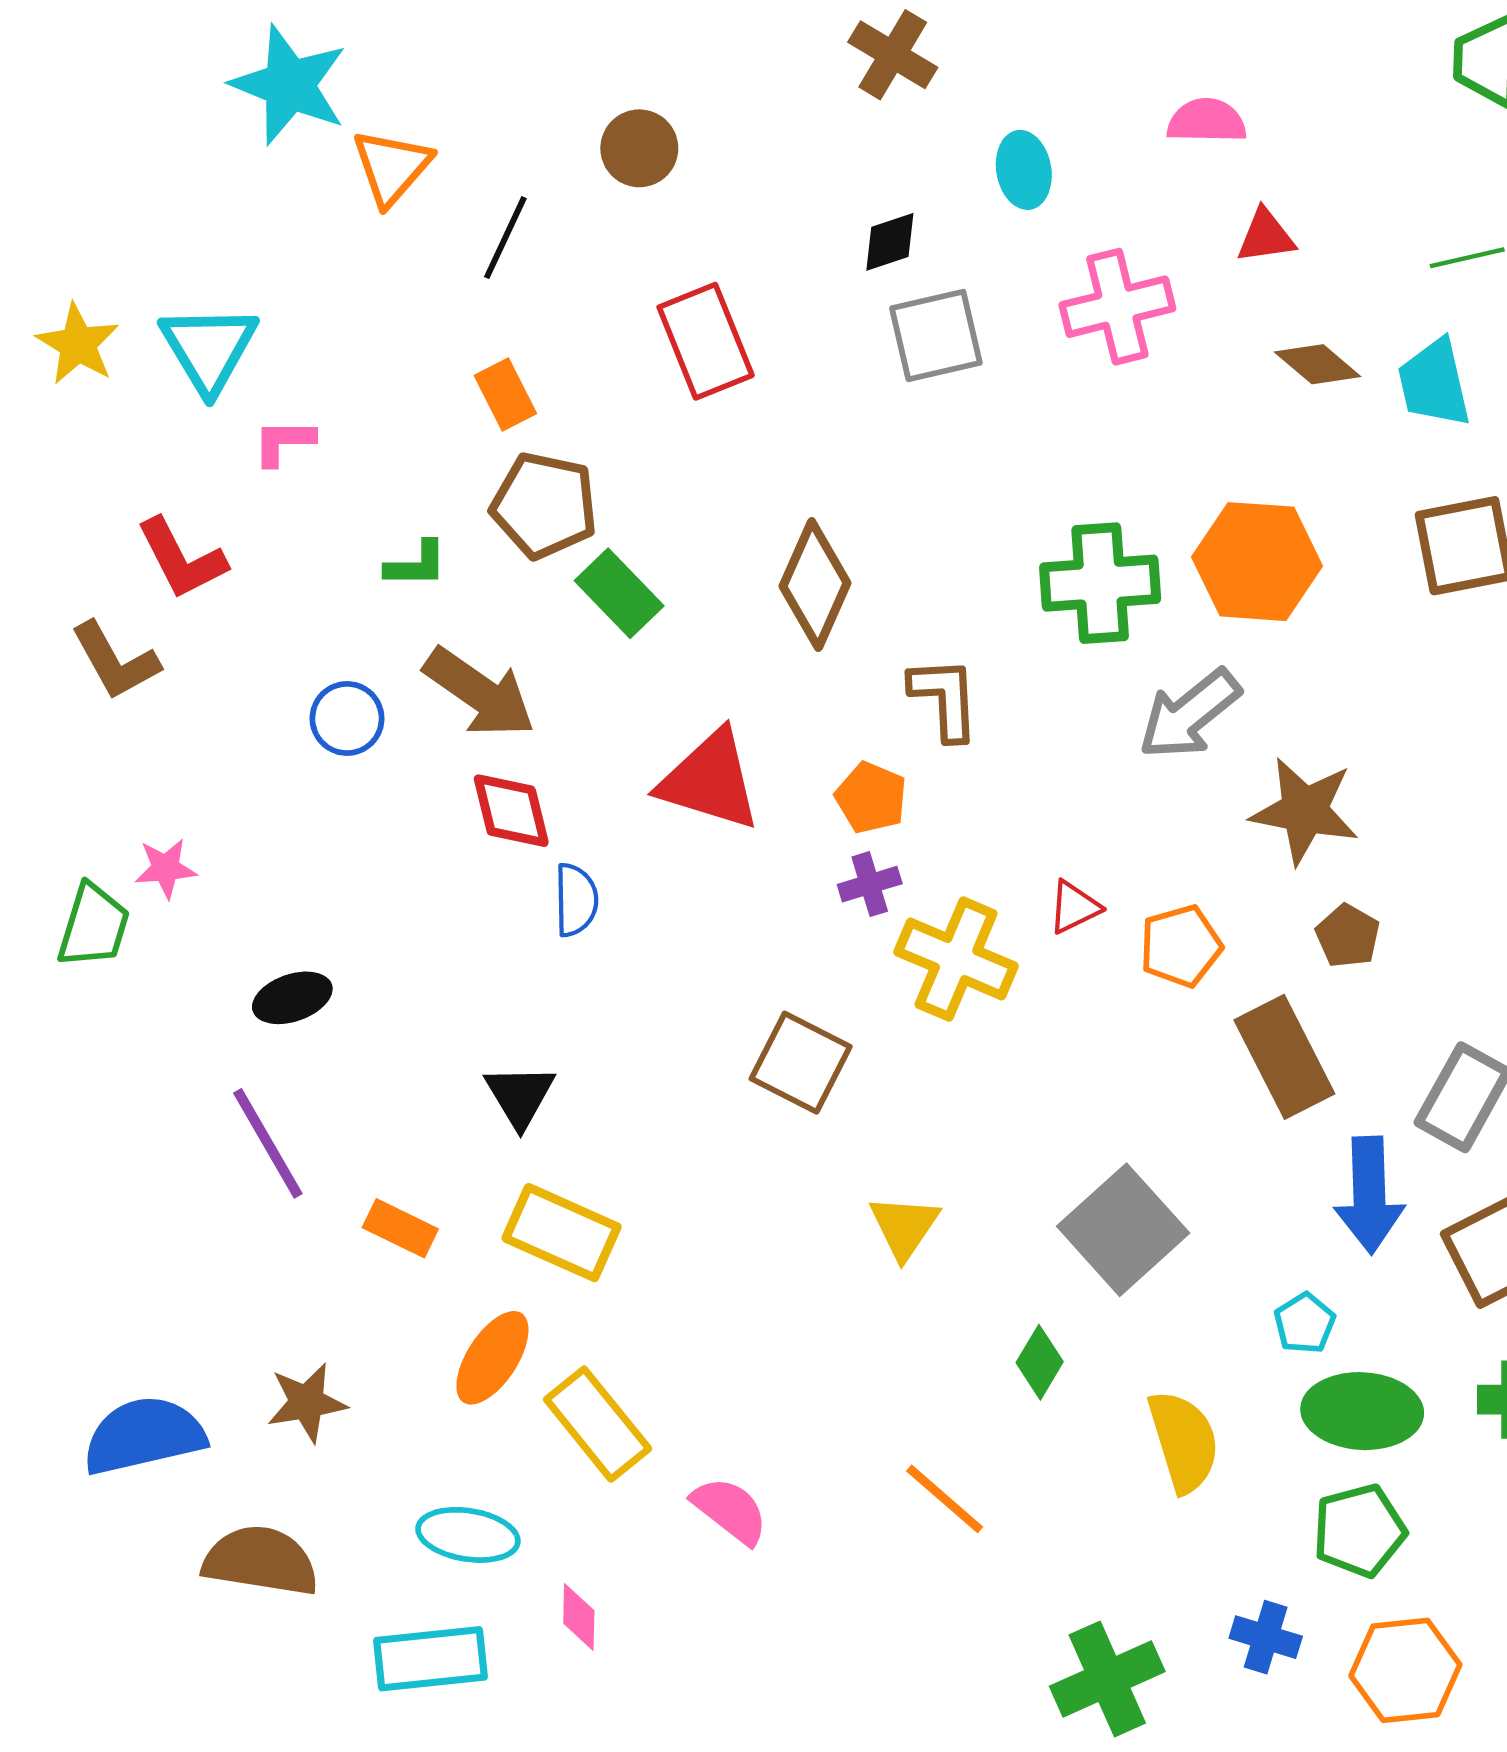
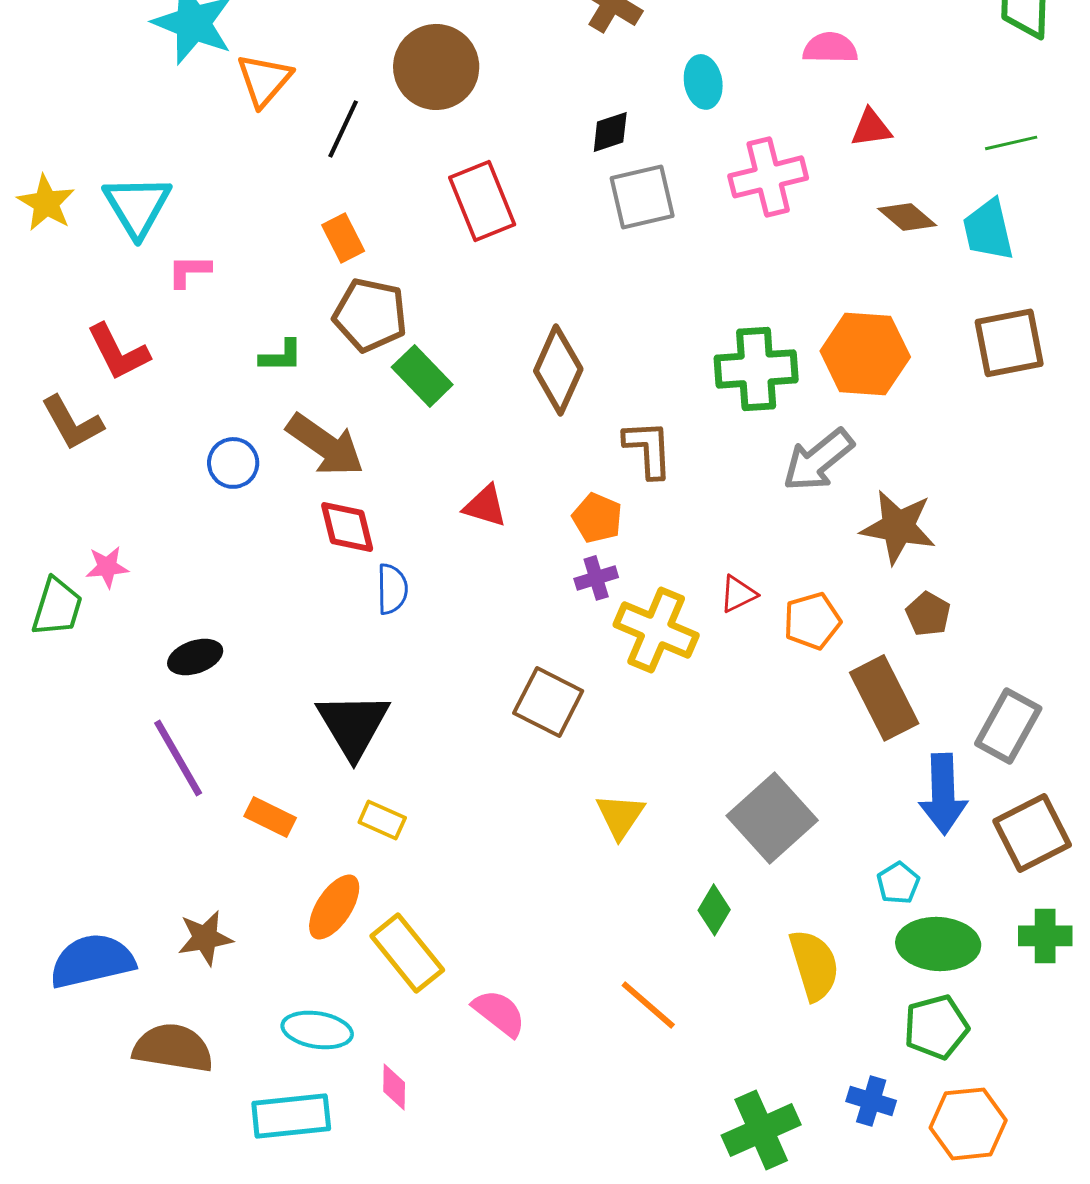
brown circle: (639, 148) -> (436, 67), size x1.6
red triangle: (710, 780) -> (485, 506), size x0.6
black triangle: (520, 1096) -> (353, 725), size x1.5
yellow rectangle: (562, 1233) -> (382, 820), size x0.6

